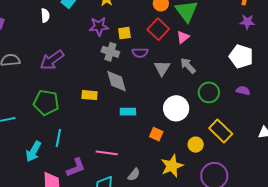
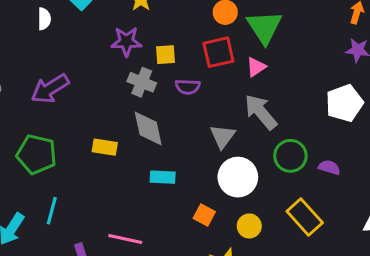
red square: (158, 29) -> (218, 52), turned 30
white pentagon: (241, 56) -> (344, 103), turned 30
gray arrow: (188, 66) -> (261, 112), size x1.4
gray triangle: (162, 68) -> (223, 136), moved
purple semicircle: (243, 91) -> (329, 167), moved
yellow circle: (196, 145) -> (249, 226), moved

